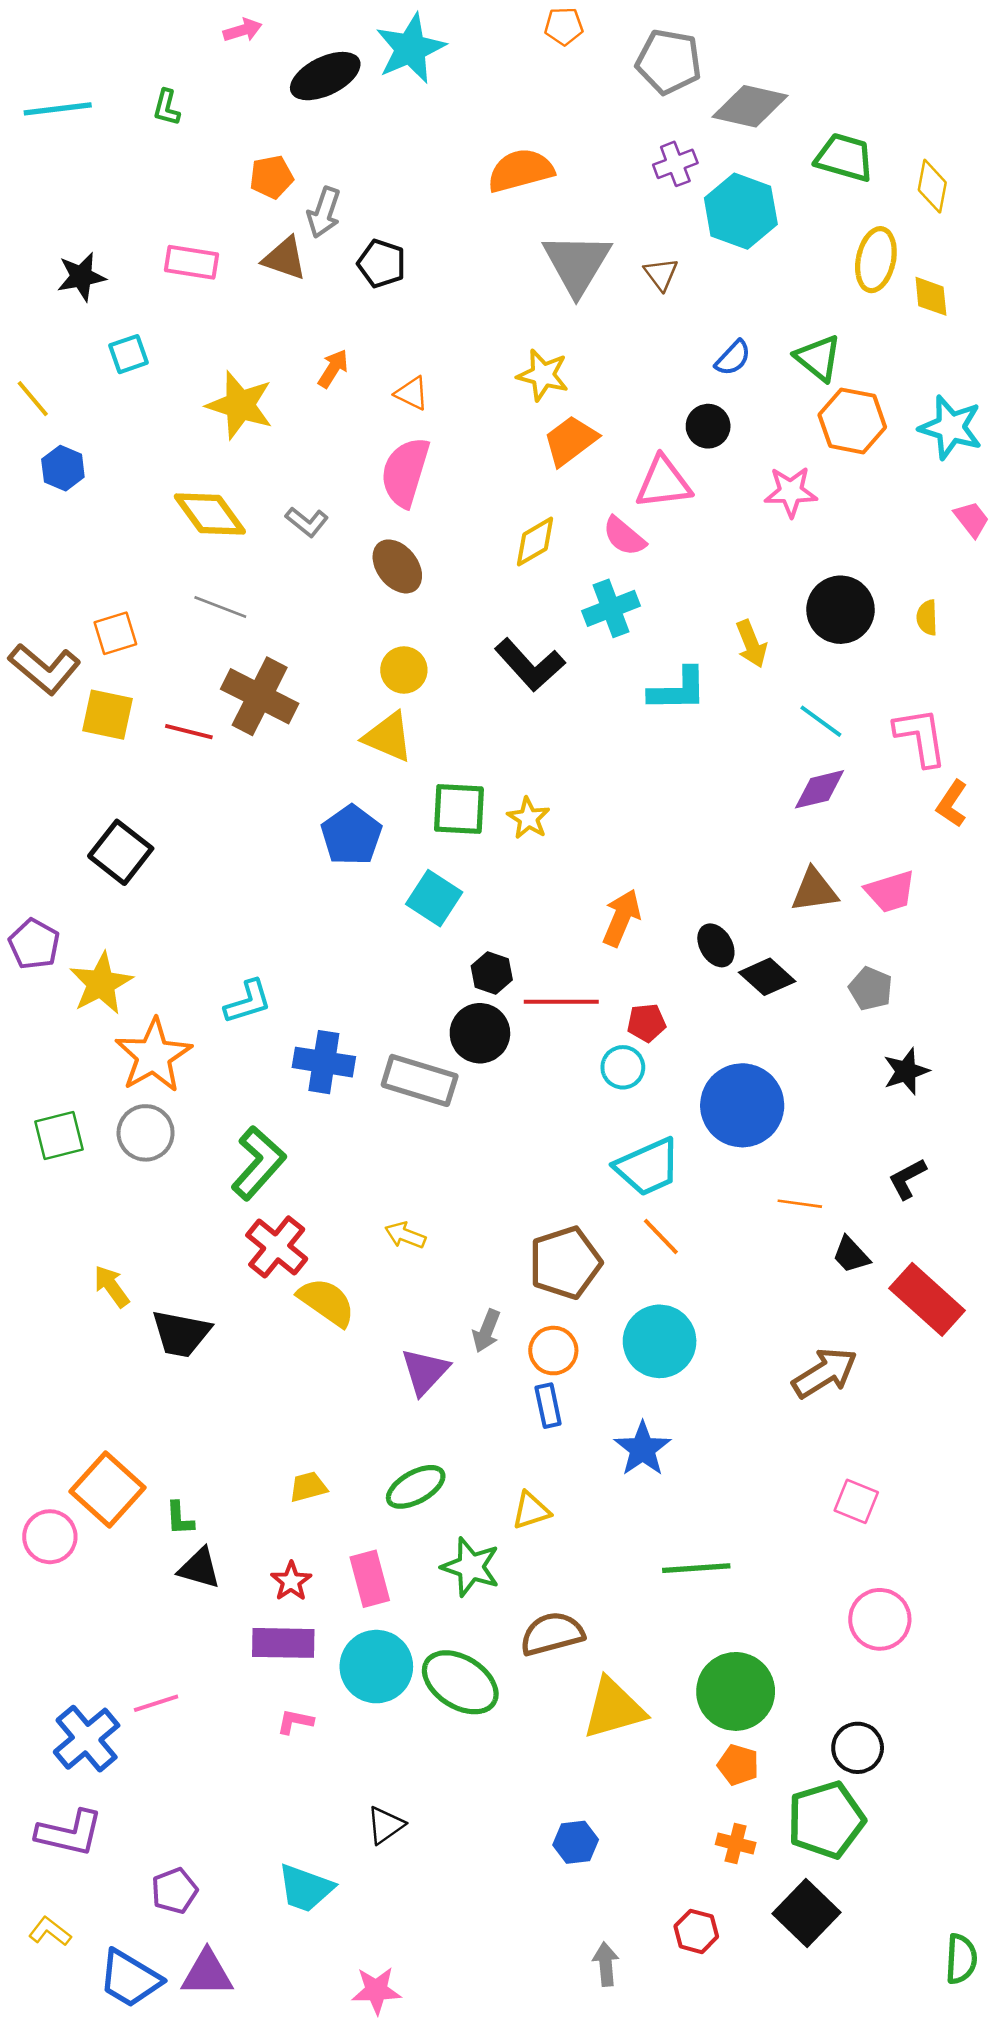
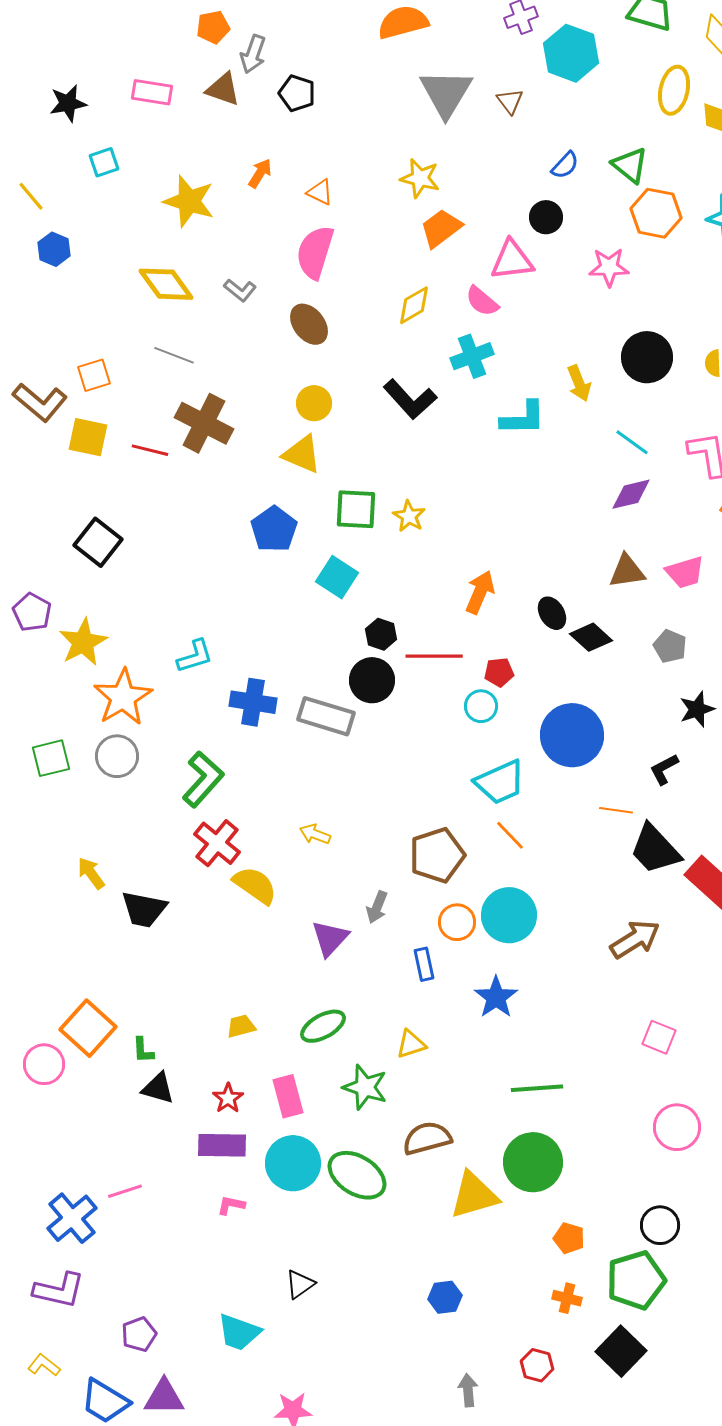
black L-shape: (907, 1179) -> (664, 769), moved
black trapezoid: (851, 1255) -> (655, 849), size x1.8
orange circle: (553, 1351) -> (457, 922), moved
green circle: (736, 1691) -> (533, 1162), moved

